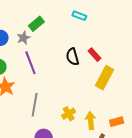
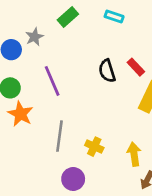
green rectangle: (36, 24) -> (68, 17), moved
gray star: (23, 38) -> (34, 37), moved
yellow cross: (69, 114) -> (94, 147), moved, turned -32

